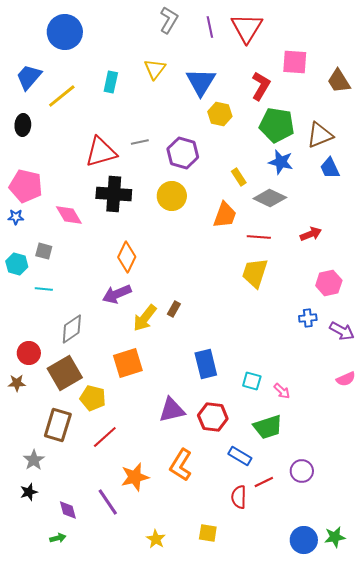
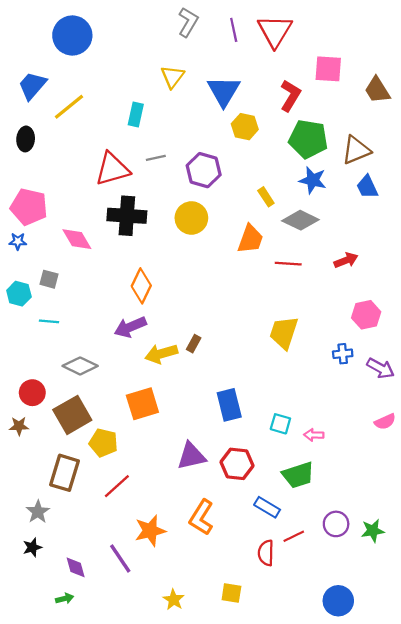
cyan rectangle: (111, 82) -> (136, 114), moved
yellow trapezoid: (255, 273) -> (284, 333), moved
yellow arrow: (145, 318) -> (161, 354), turned 36
gray diamond: (72, 329) -> (80, 366), turned 60
pink arrow: (282, 391) -> (314, 435), turned 138
green star: (335, 537) -> (373, 531), moved

